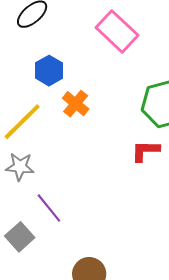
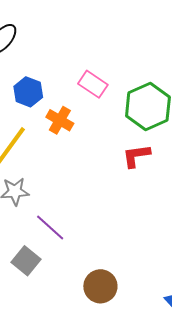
pink rectangle: (117, 31) -> (93, 84), moved, size x0.7

